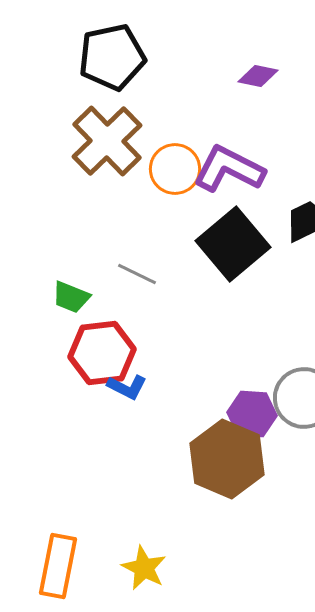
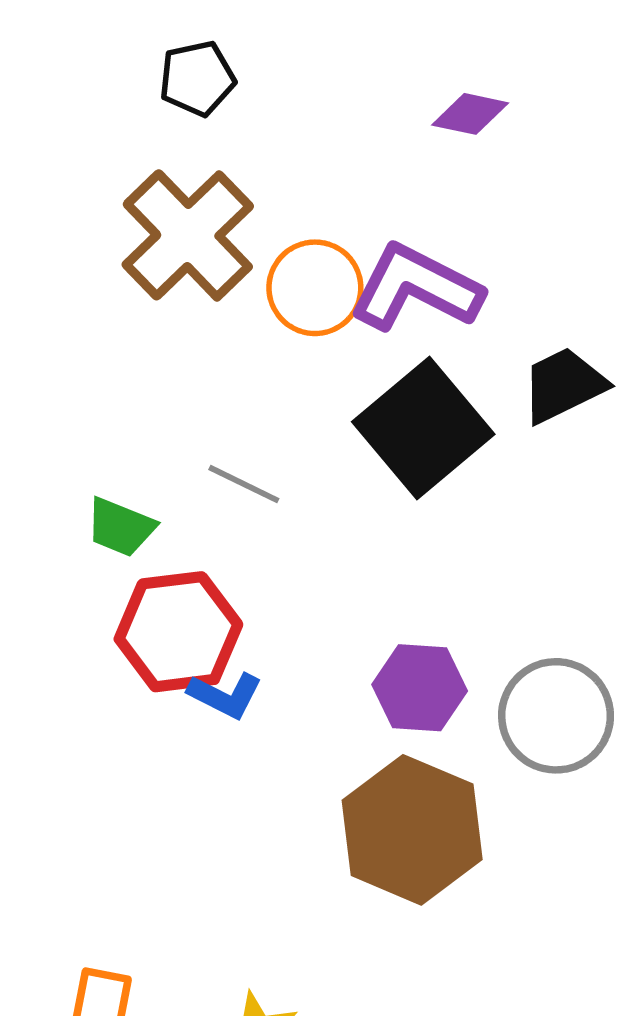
black pentagon: (112, 57) -> (197, 78), size x0.6
purple hexagon: (252, 414) -> (420, 688), moved

